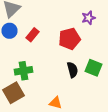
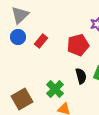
green cross: (24, 71) -> (55, 89), moved, turned -36

